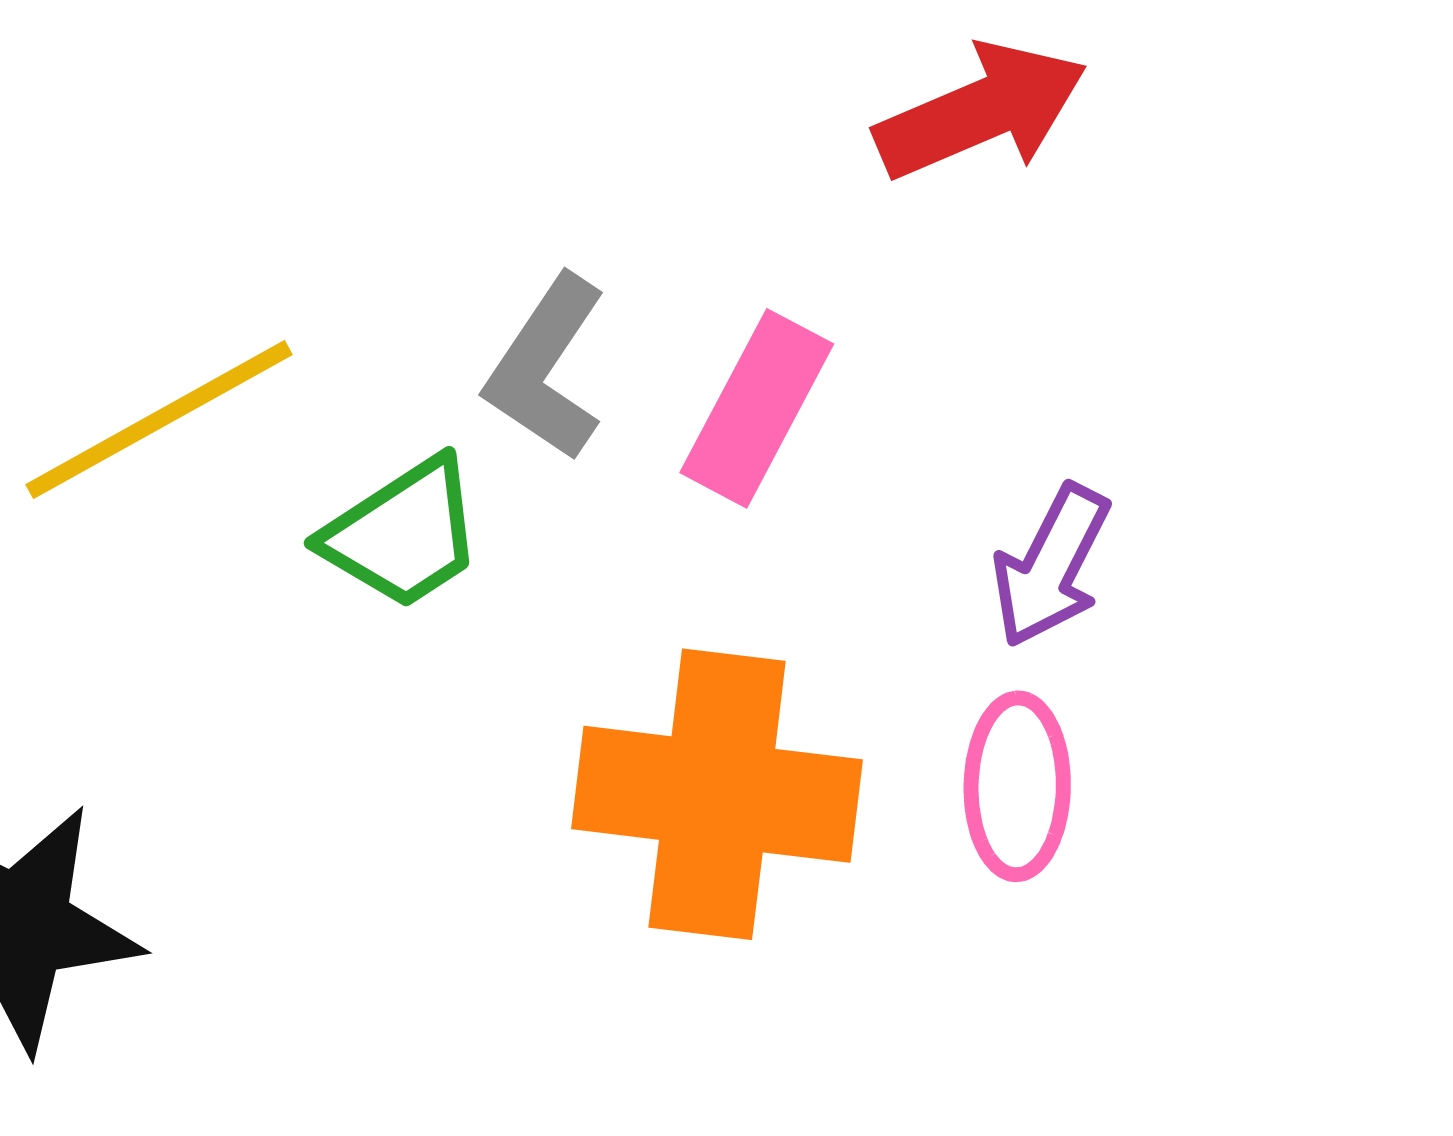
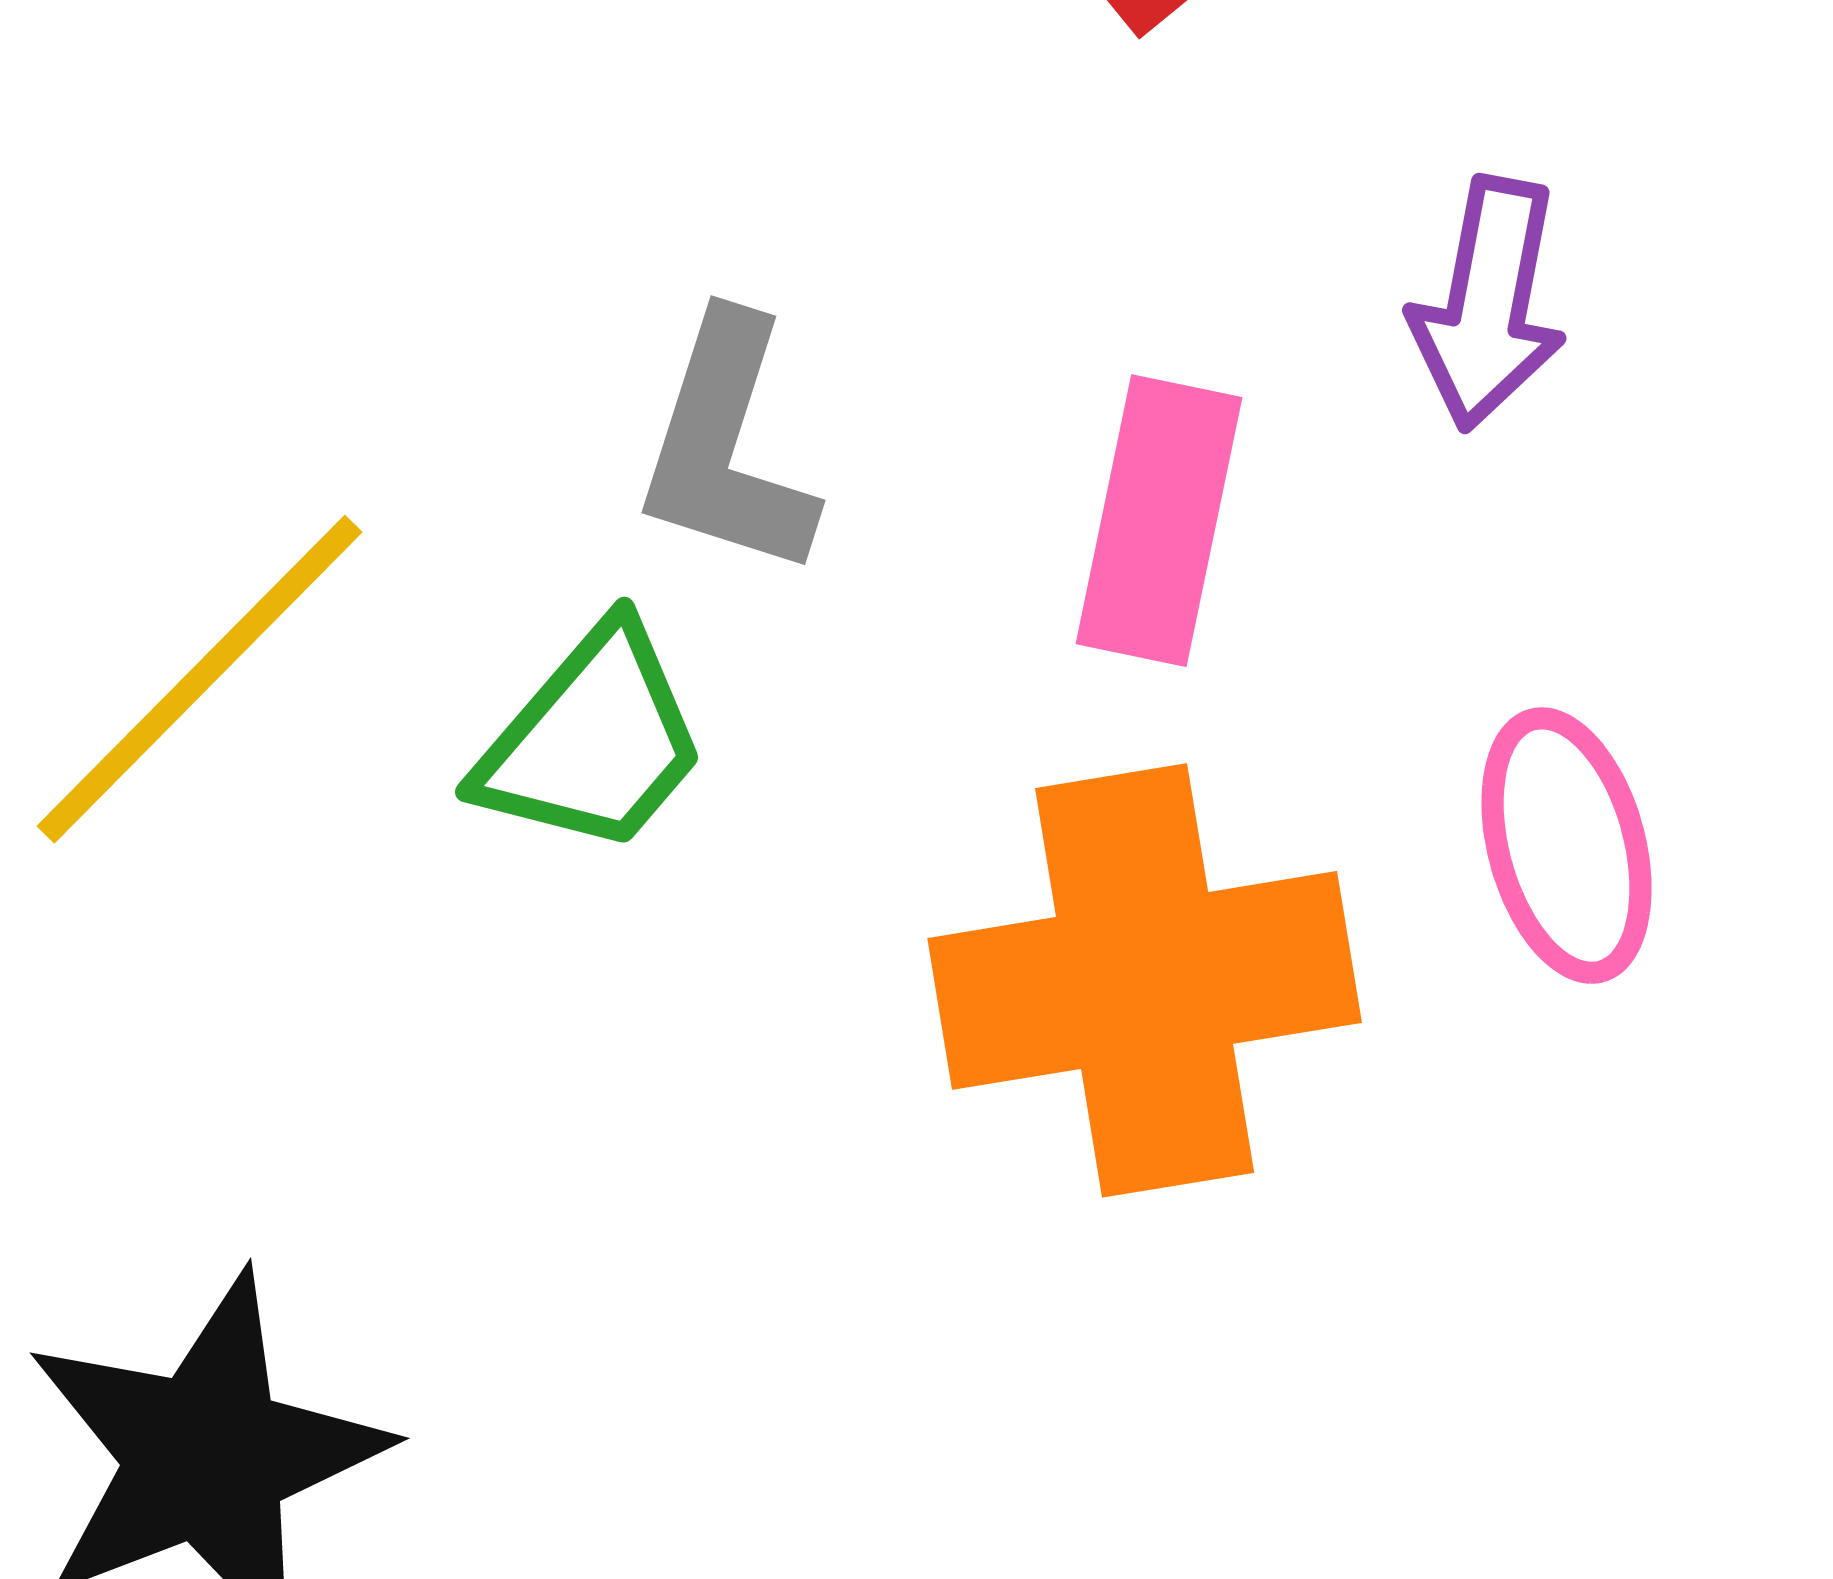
pink rectangle: (757, 408) -> (1159, 521), moved
purple arrow: (1051, 566) -> (1488, 304), moved

